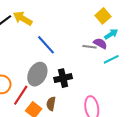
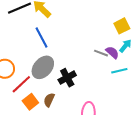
cyan arrow: (111, 34) -> (125, 46), turned -32
blue line: (46, 45) -> (41, 37), moved
black cross: (63, 78) -> (67, 78), turned -30

